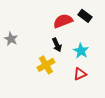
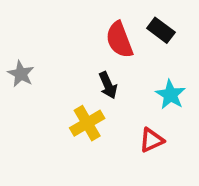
red semicircle: (63, 21) -> (119, 40), turned -90
cyan star: (81, 51) -> (170, 95), moved

